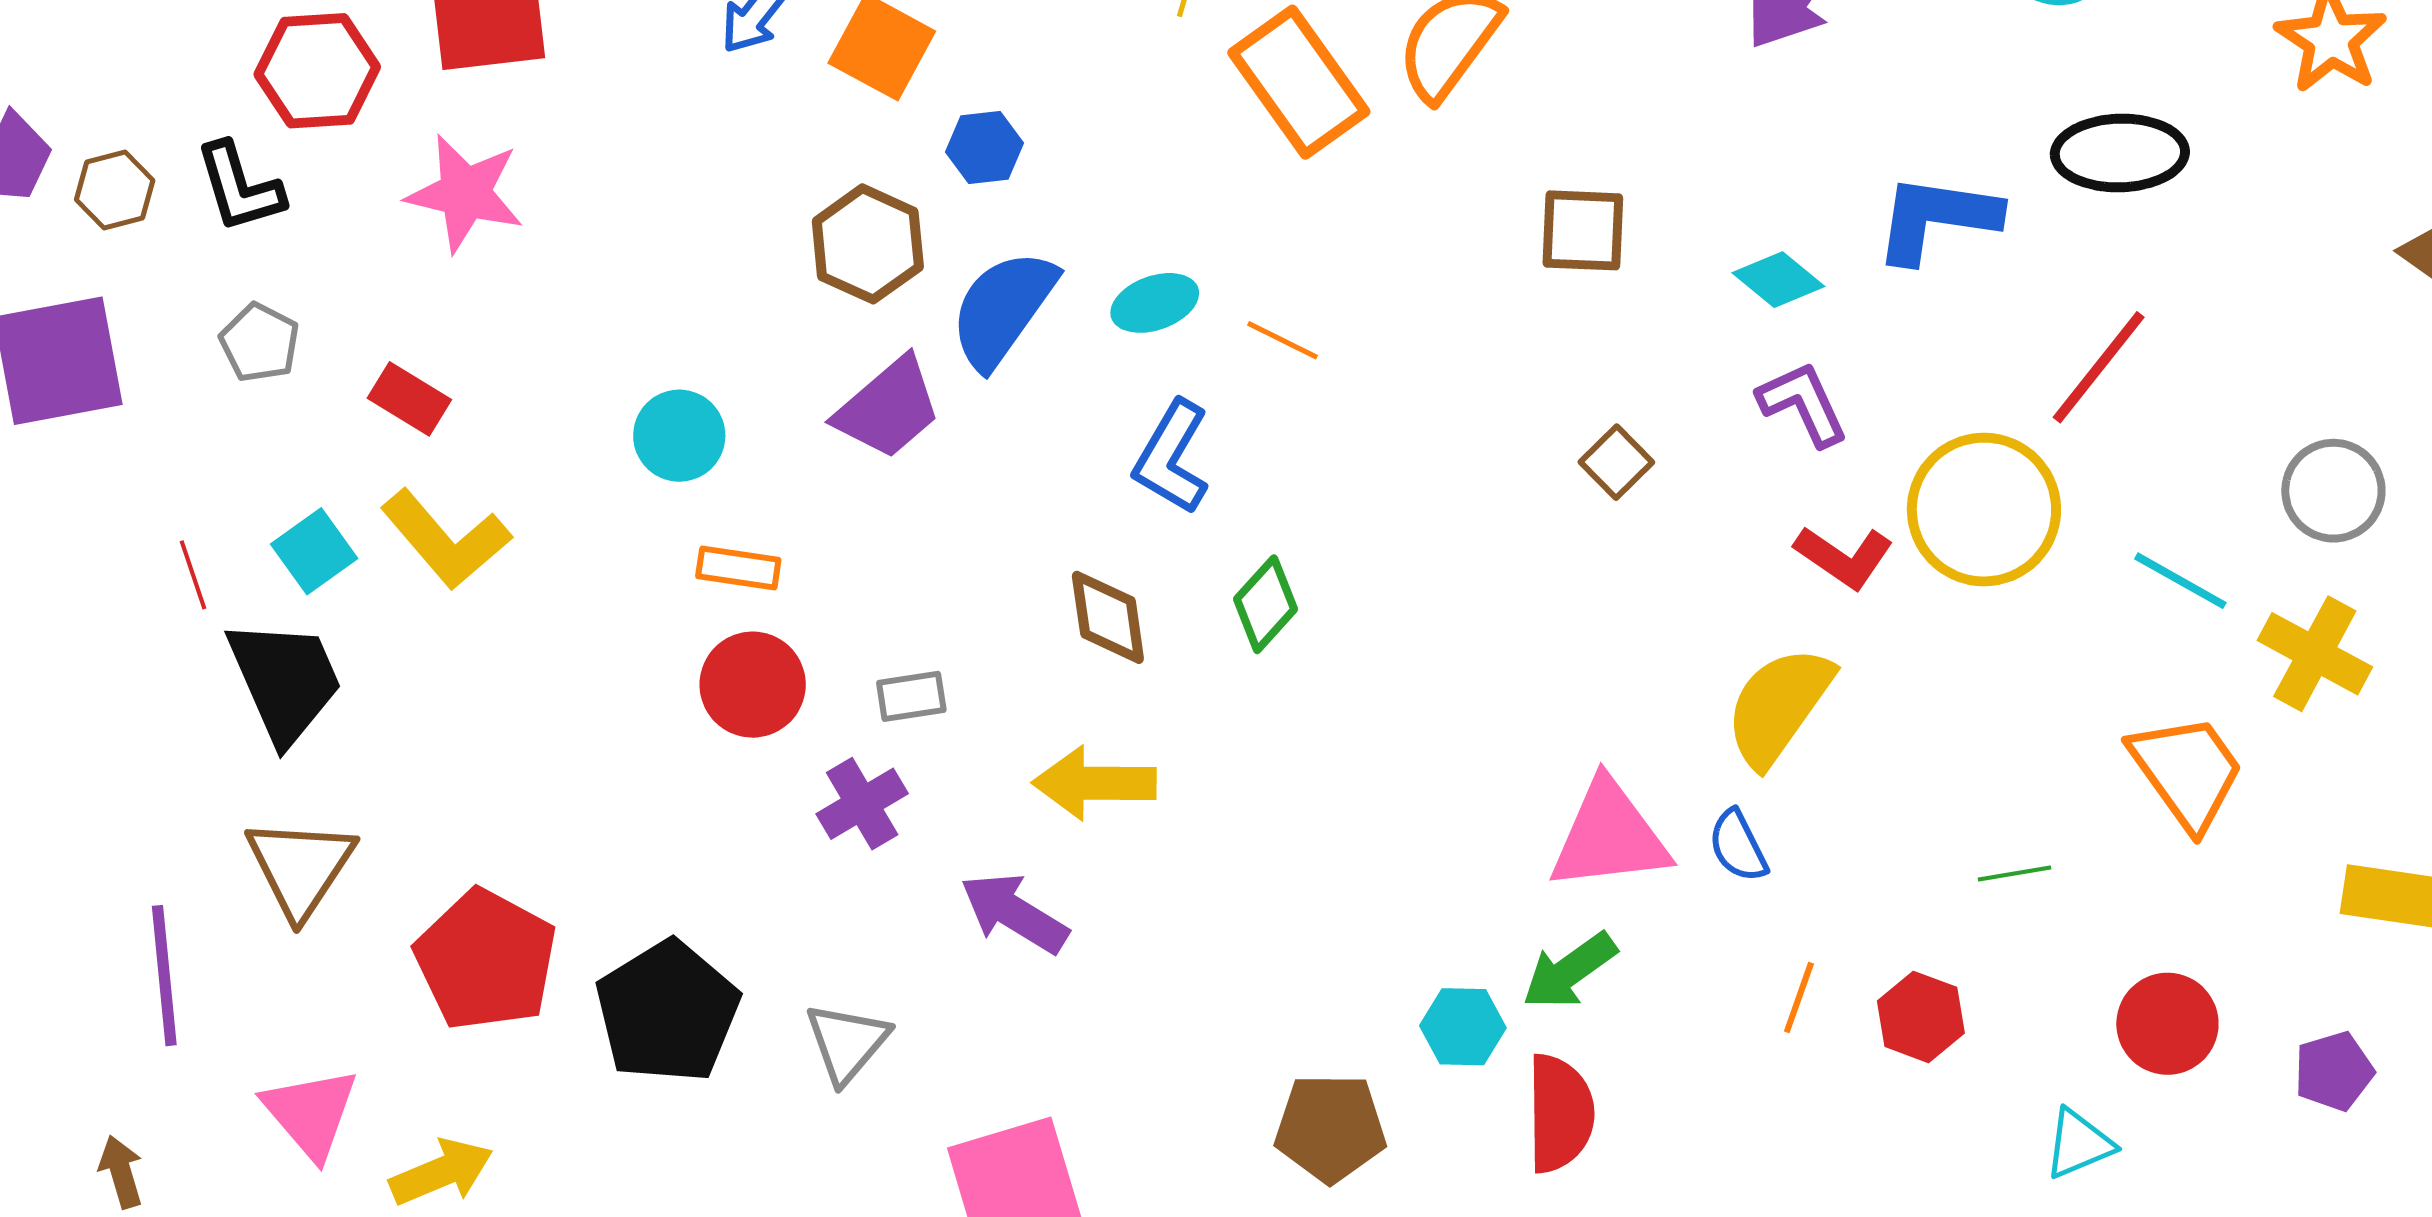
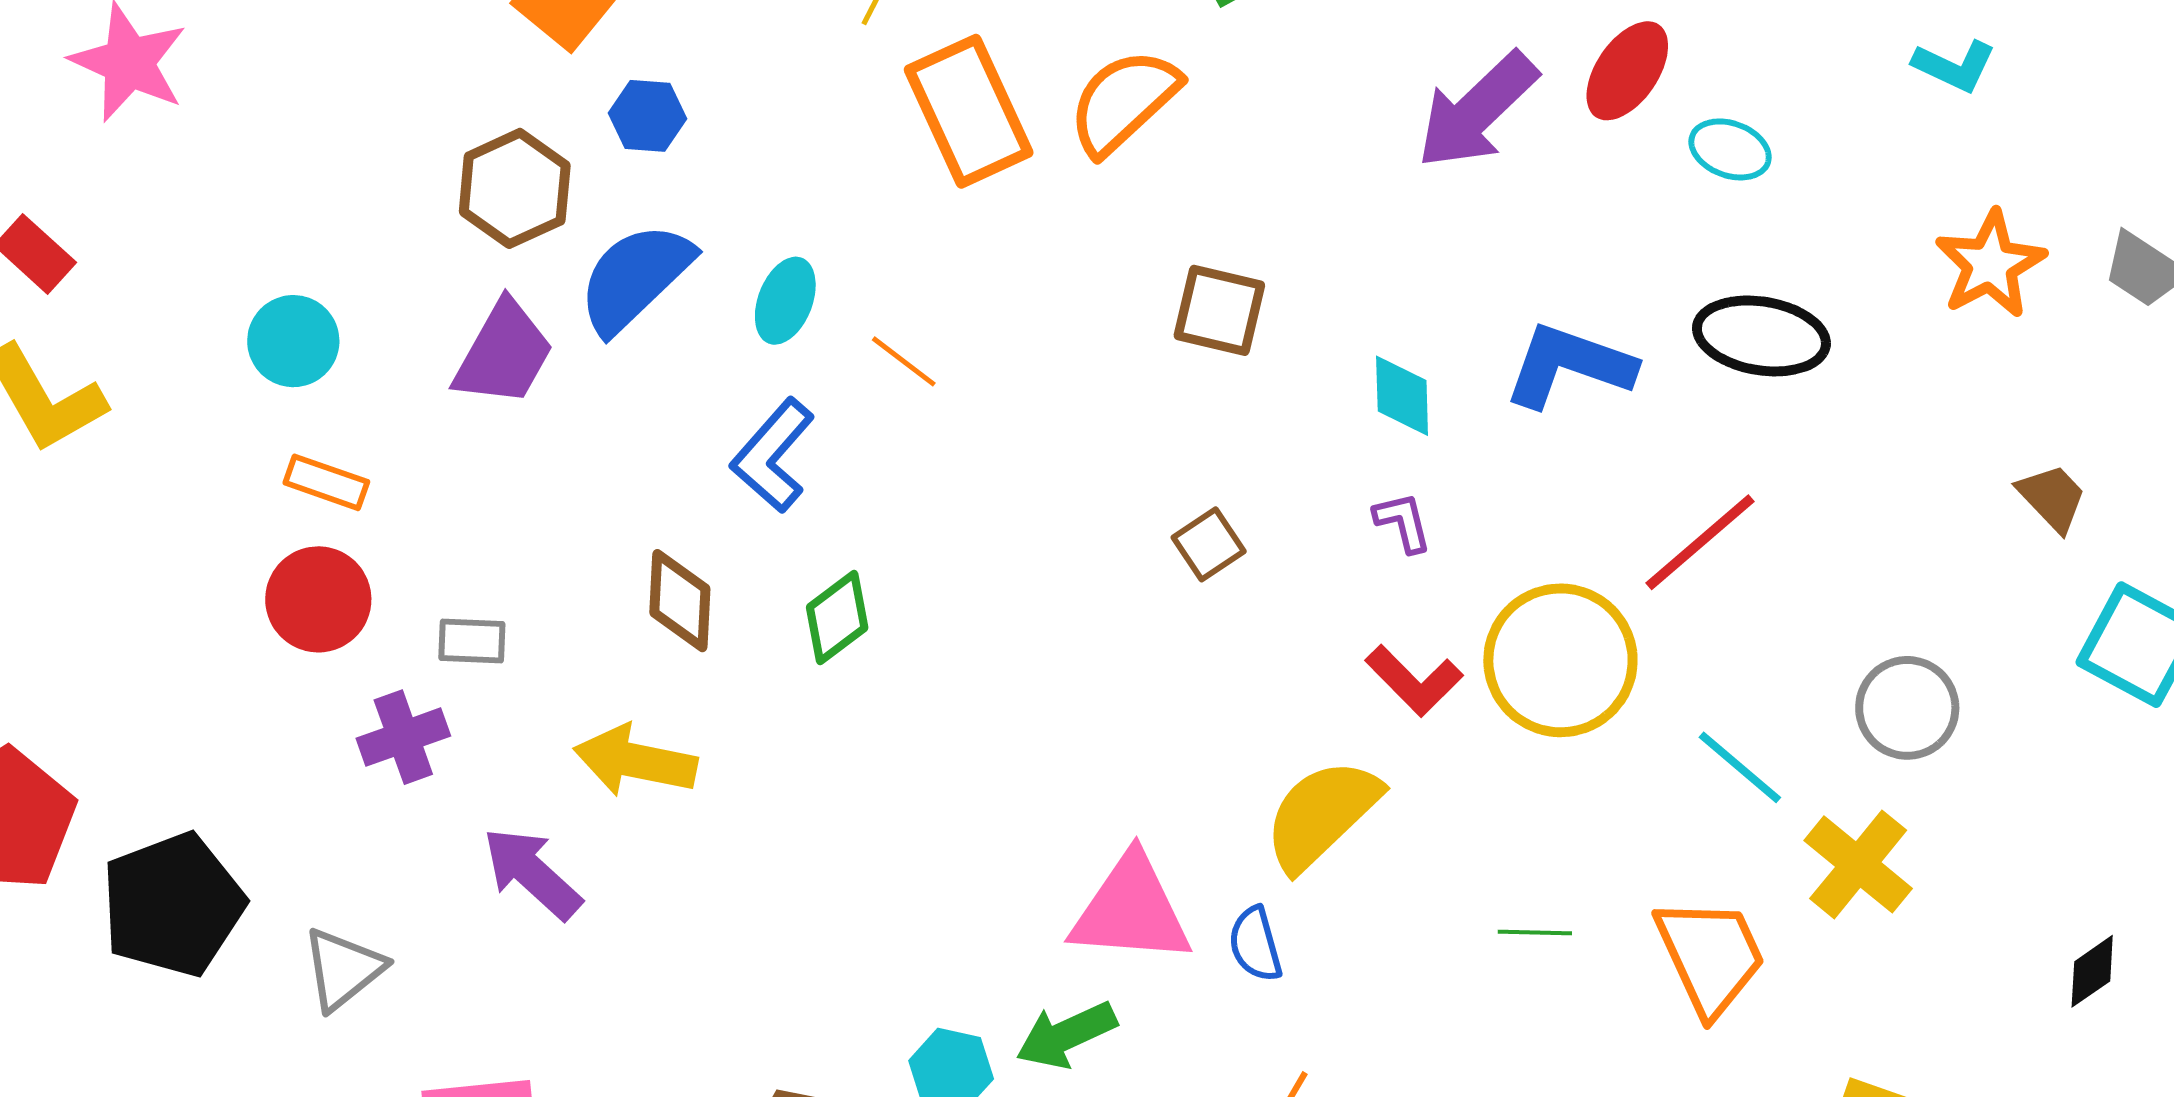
cyan diamond: (1778, 280) -> (1402, 396), turned 38
cyan ellipse: (1155, 303) -> (785, 301), turned -60
purple L-shape: (1803, 404) -> (1403, 522), size x0.7
purple trapezoid: (888, 408) -> (504, 354), turned -31
green line: (2014, 874) -> (1535, 933), moved

